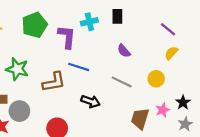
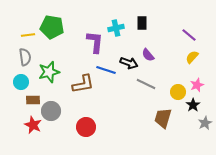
green pentagon: (35, 25) -> (52, 27), moved, turned 30
green star: (17, 69) -> (49, 72), turned -30
yellow circle: (156, 79) -> (178, 92), moved
black arrow: (90, 101) -> (129, 63), moved
black star: (183, 102) -> (193, 105), moved
pink star: (163, 110) -> (197, 85), moved

